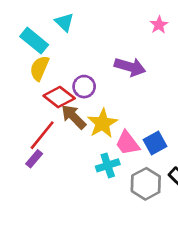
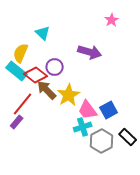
cyan triangle: (64, 22) -> (43, 33), moved
cyan rectangle: (34, 41) -> (17, 71), moved
cyan cross: (108, 165) -> (83, 127), moved

